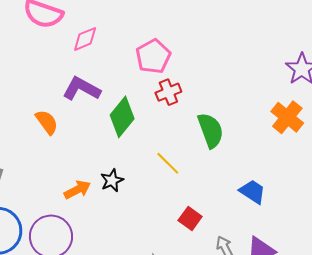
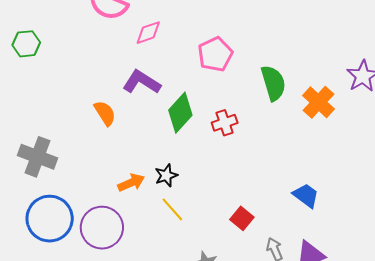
red cross: (168, 92) -> (225, 123), moved
orange cross: (287, 117) -> (318, 102), moved
green semicircle: (211, 130) -> (273, 83), moved
yellow line: (168, 163) -> (172, 209), moved

